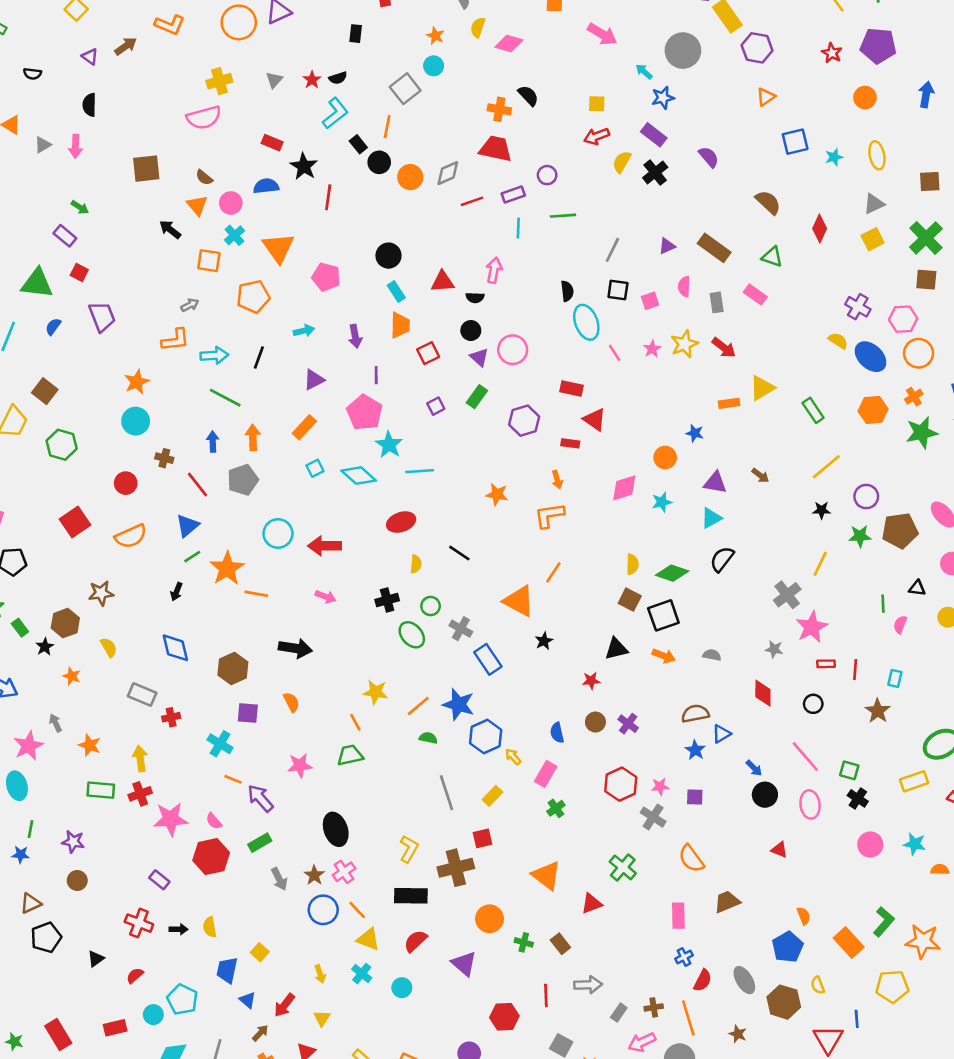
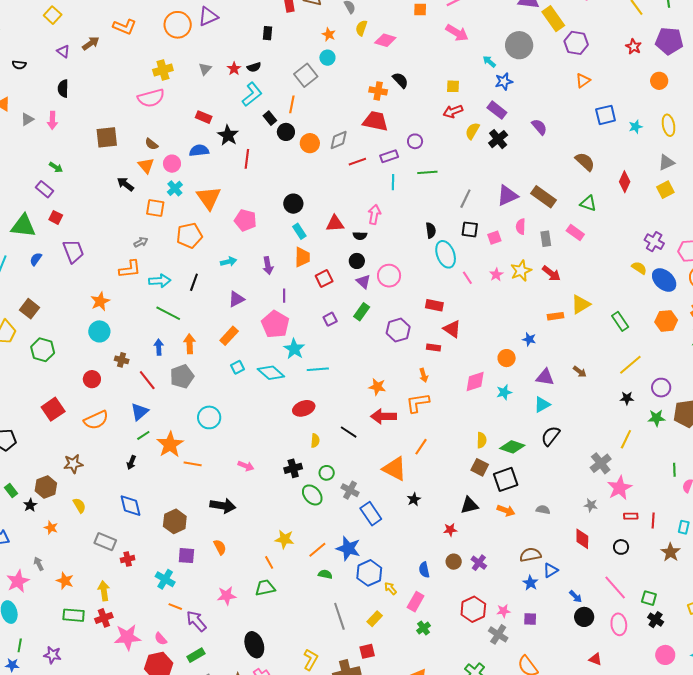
purple triangle: (667, 246) -> (507, 196), size x1.6
red arrow: (325, 546) -> (384, 416), moved

